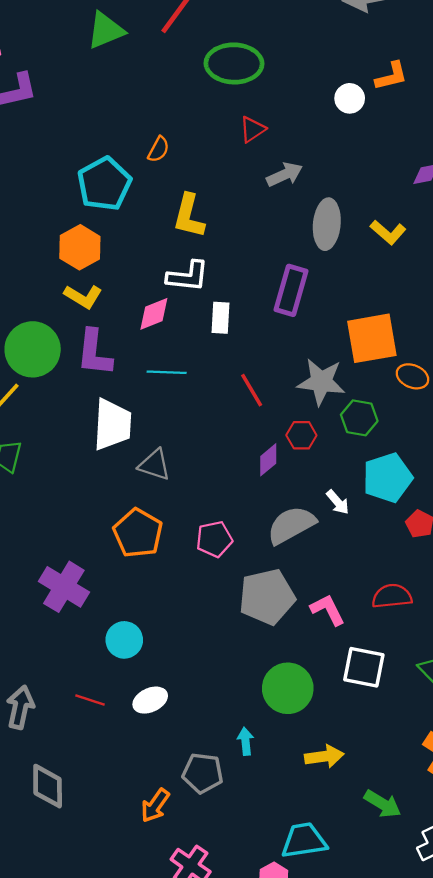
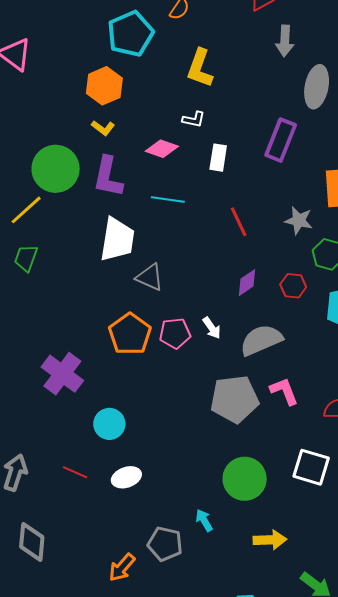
gray arrow: (285, 174) -> (285, 41), turned 112
white L-shape: (188, 276) -> (194, 119), size x0.6
yellow L-shape: (83, 296) -> (103, 128), size x0.7
pink diamond: (154, 314) -> (162, 149), turned 36
gray star: (321, 382) -> (299, 220), size x0.7
red hexagon: (301, 435) -> (293, 286), moved
white arrow: (338, 502) -> (212, 328), moved
pink pentagon: (214, 539) -> (175, 333), moved
pink L-shape: (328, 610) -> (284, 391), moved
cyan arrow: (245, 741) -> (204, 520), turned -30

